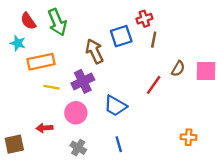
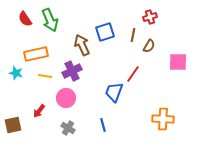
red cross: (144, 19) -> (150, 17), moved
cyan star: (18, 43) -> (16, 73), moved
brown semicircle: (178, 69) -> (149, 46), moved
blue trapezoid: (115, 106) -> (114, 92), moved, turned 80
red arrow: (44, 128) -> (39, 111), turned -48
orange cross: (189, 137) -> (163, 119), size x1.5

